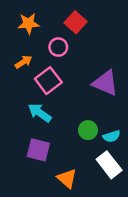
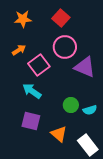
pink circle: (58, 47) -> (65, 47), moved, size x1.5
white rectangle: (109, 165) -> (88, 145), moved
orange triangle: (67, 178) -> (59, 134), moved

